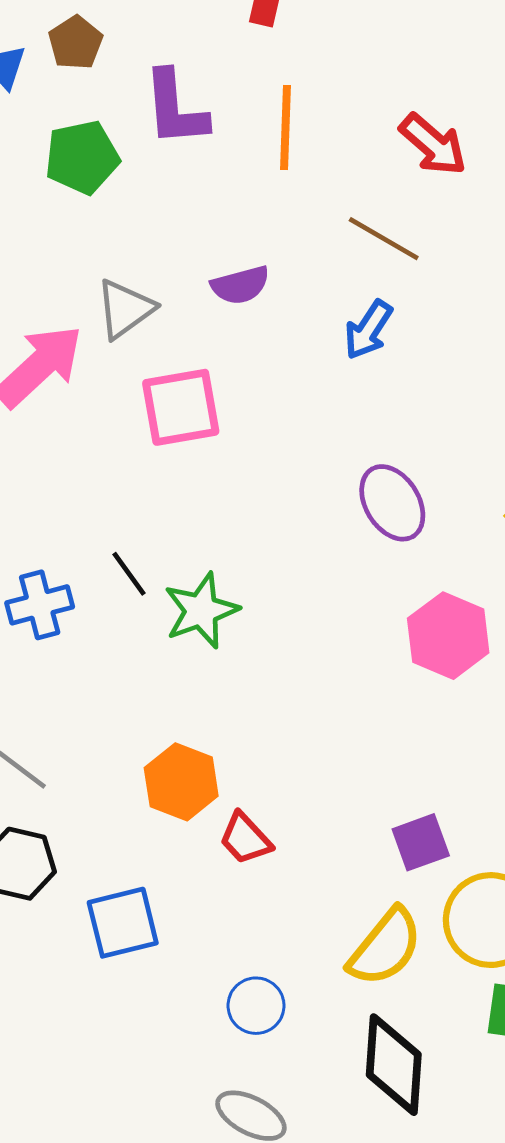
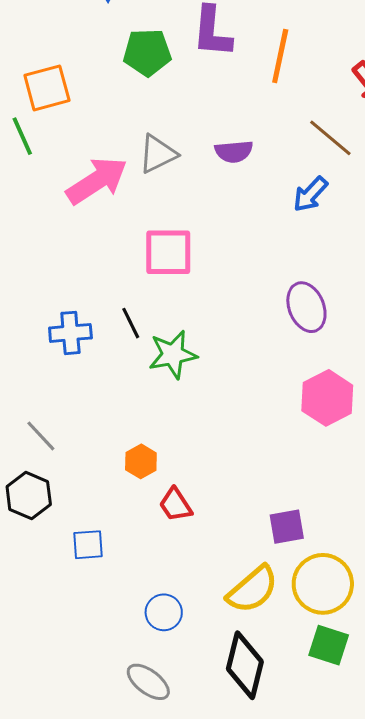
pink square: (181, 407) -> (168, 252), moved
orange hexagon: (181, 782) -> (141, 461), size x0.7
blue square: (123, 923) -> (88, 545), size x0.7

